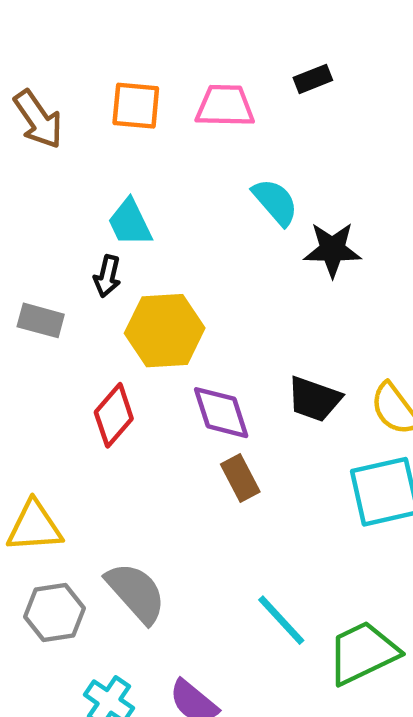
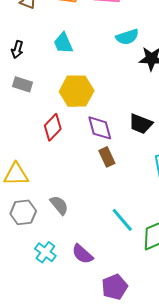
cyan semicircle: (275, 202) -> (127, 37), turned 110
black arrow: (107, 276) -> (17, 49), moved
gray semicircle: (136, 593) -> (59, 205), size x0.7

